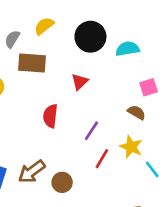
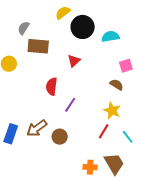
yellow semicircle: (44, 26) -> (63, 13), moved
purple line: (91, 131) -> (70, 105), moved
red line: (102, 159) -> (104, 131), moved
cyan line: (152, 169) -> (128, 137), moved

